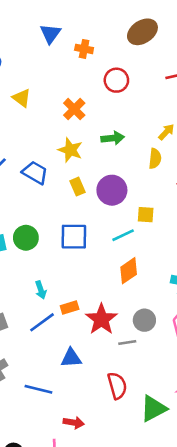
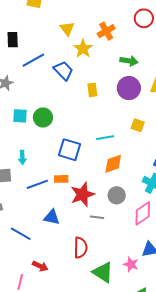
yellow triangle: (22, 98) -> (67, 29), moved
yellow star: (70, 150) -> (83, 49), moved
purple circle: (112, 190) -> (129, 88), moved
cyan line: (123, 235) -> (105, 138), moved
blue square: (74, 237) -> (69, 150), moved
cyan arrow: (41, 290) -> (22, 157), moved
gray circle: (144, 320) -> (117, 195), moved
green triangle: (153, 408) -> (103, 272), turned 45

